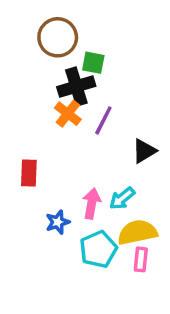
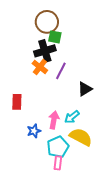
brown circle: (58, 37) -> (47, 22), moved
yellow semicircle: (137, 232) -> (81, 137), turned 40
pink rectangle: (141, 259) -> (58, 163), moved

